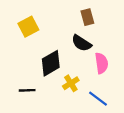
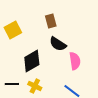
brown rectangle: (87, 17) -> (51, 21), moved
yellow cross: (71, 83) -> (35, 86), moved, turned -32

